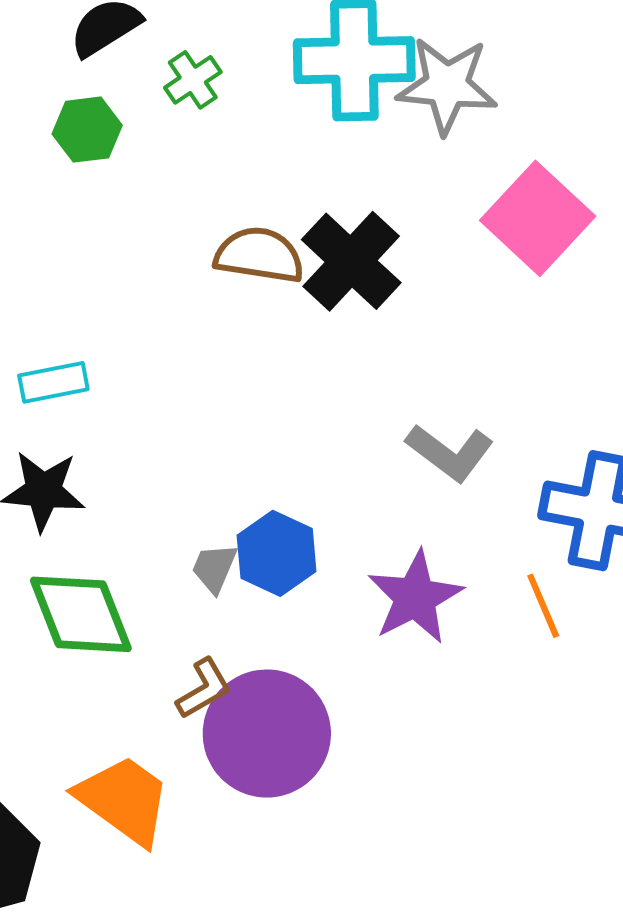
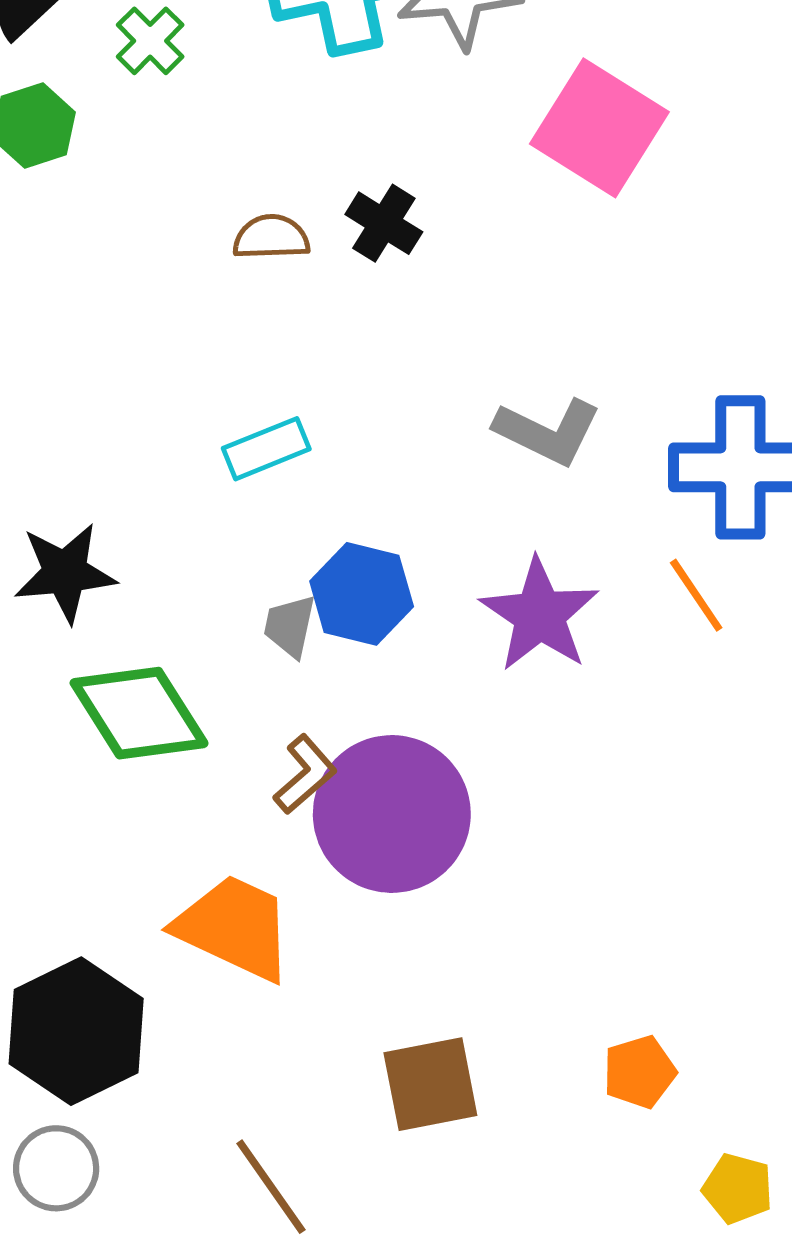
brown semicircle: (259, 255) -> (271, 237), size x0.7
black cross: (351, 261) -> (384, 223), size x0.6
cyan rectangle: (53, 382) -> (266, 449), moved

